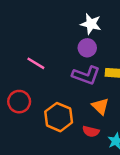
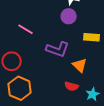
purple L-shape: (86, 75) -> (58, 49), moved
orange hexagon: (59, 117) -> (20, 88), moved

